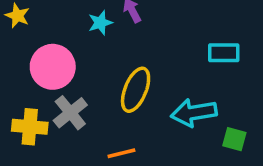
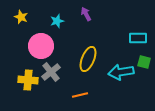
cyan star: (100, 23) -> (57, 21), moved
green square: (234, 139) -> (144, 62), moved

